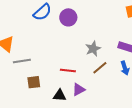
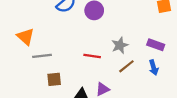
red line: (68, 70) -> (92, 56), moved

